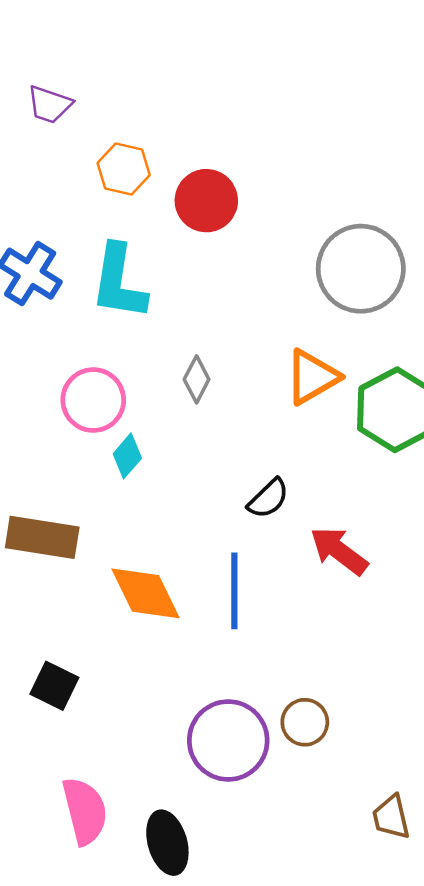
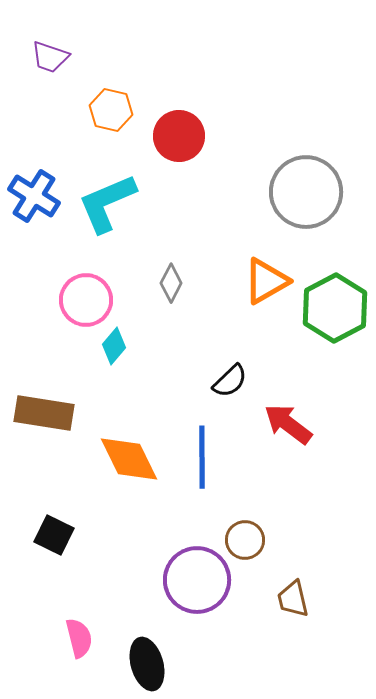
cyan L-shape: (119, 282) -> (107, 203), turned 58
brown circle: (305, 722) -> (245, 540), moved
pink semicircle: (85, 811) -> (79, 638), size x0.7
brown trapezoid: (391, 817) -> (293, 599), moved

